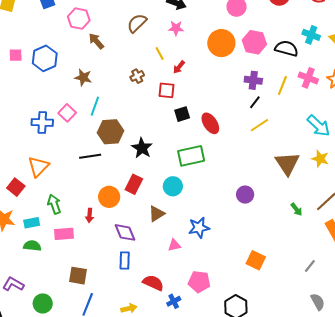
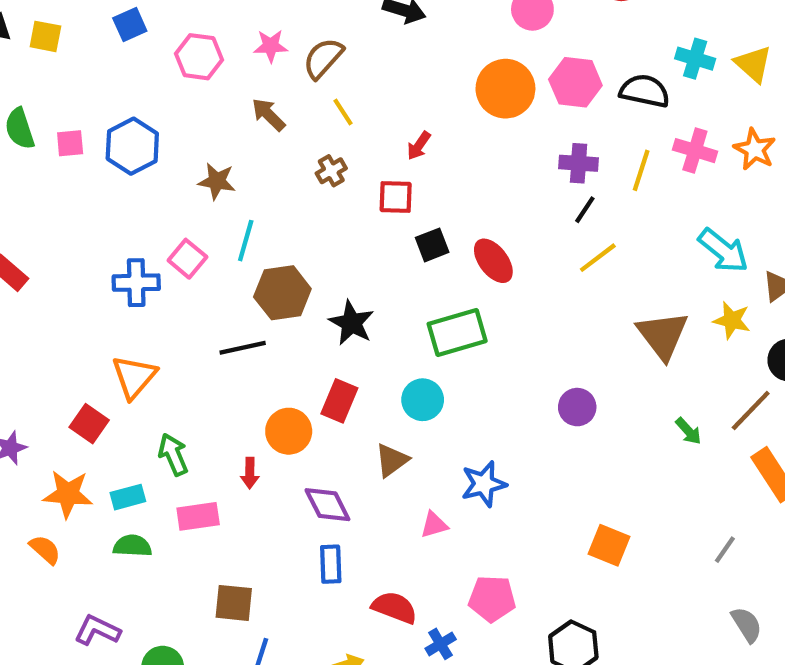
pink star: (176, 28) -> (271, 46), moved
brown arrow: (96, 41) -> (268, 115), moved
yellow line: (160, 54) -> (343, 112), moved

